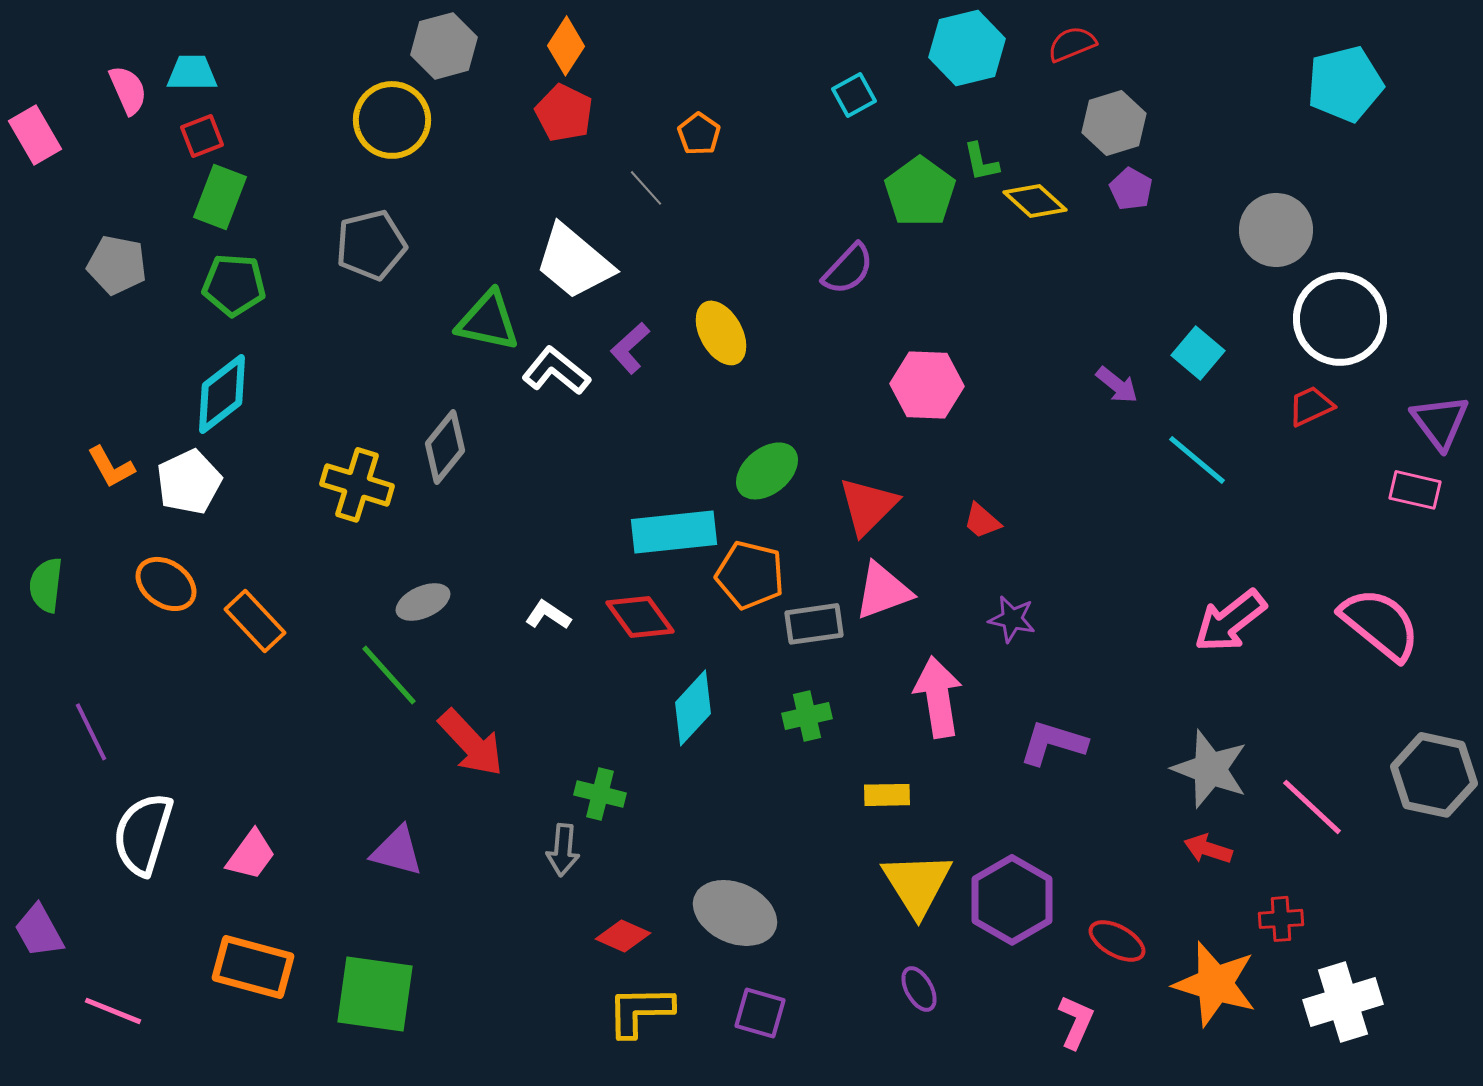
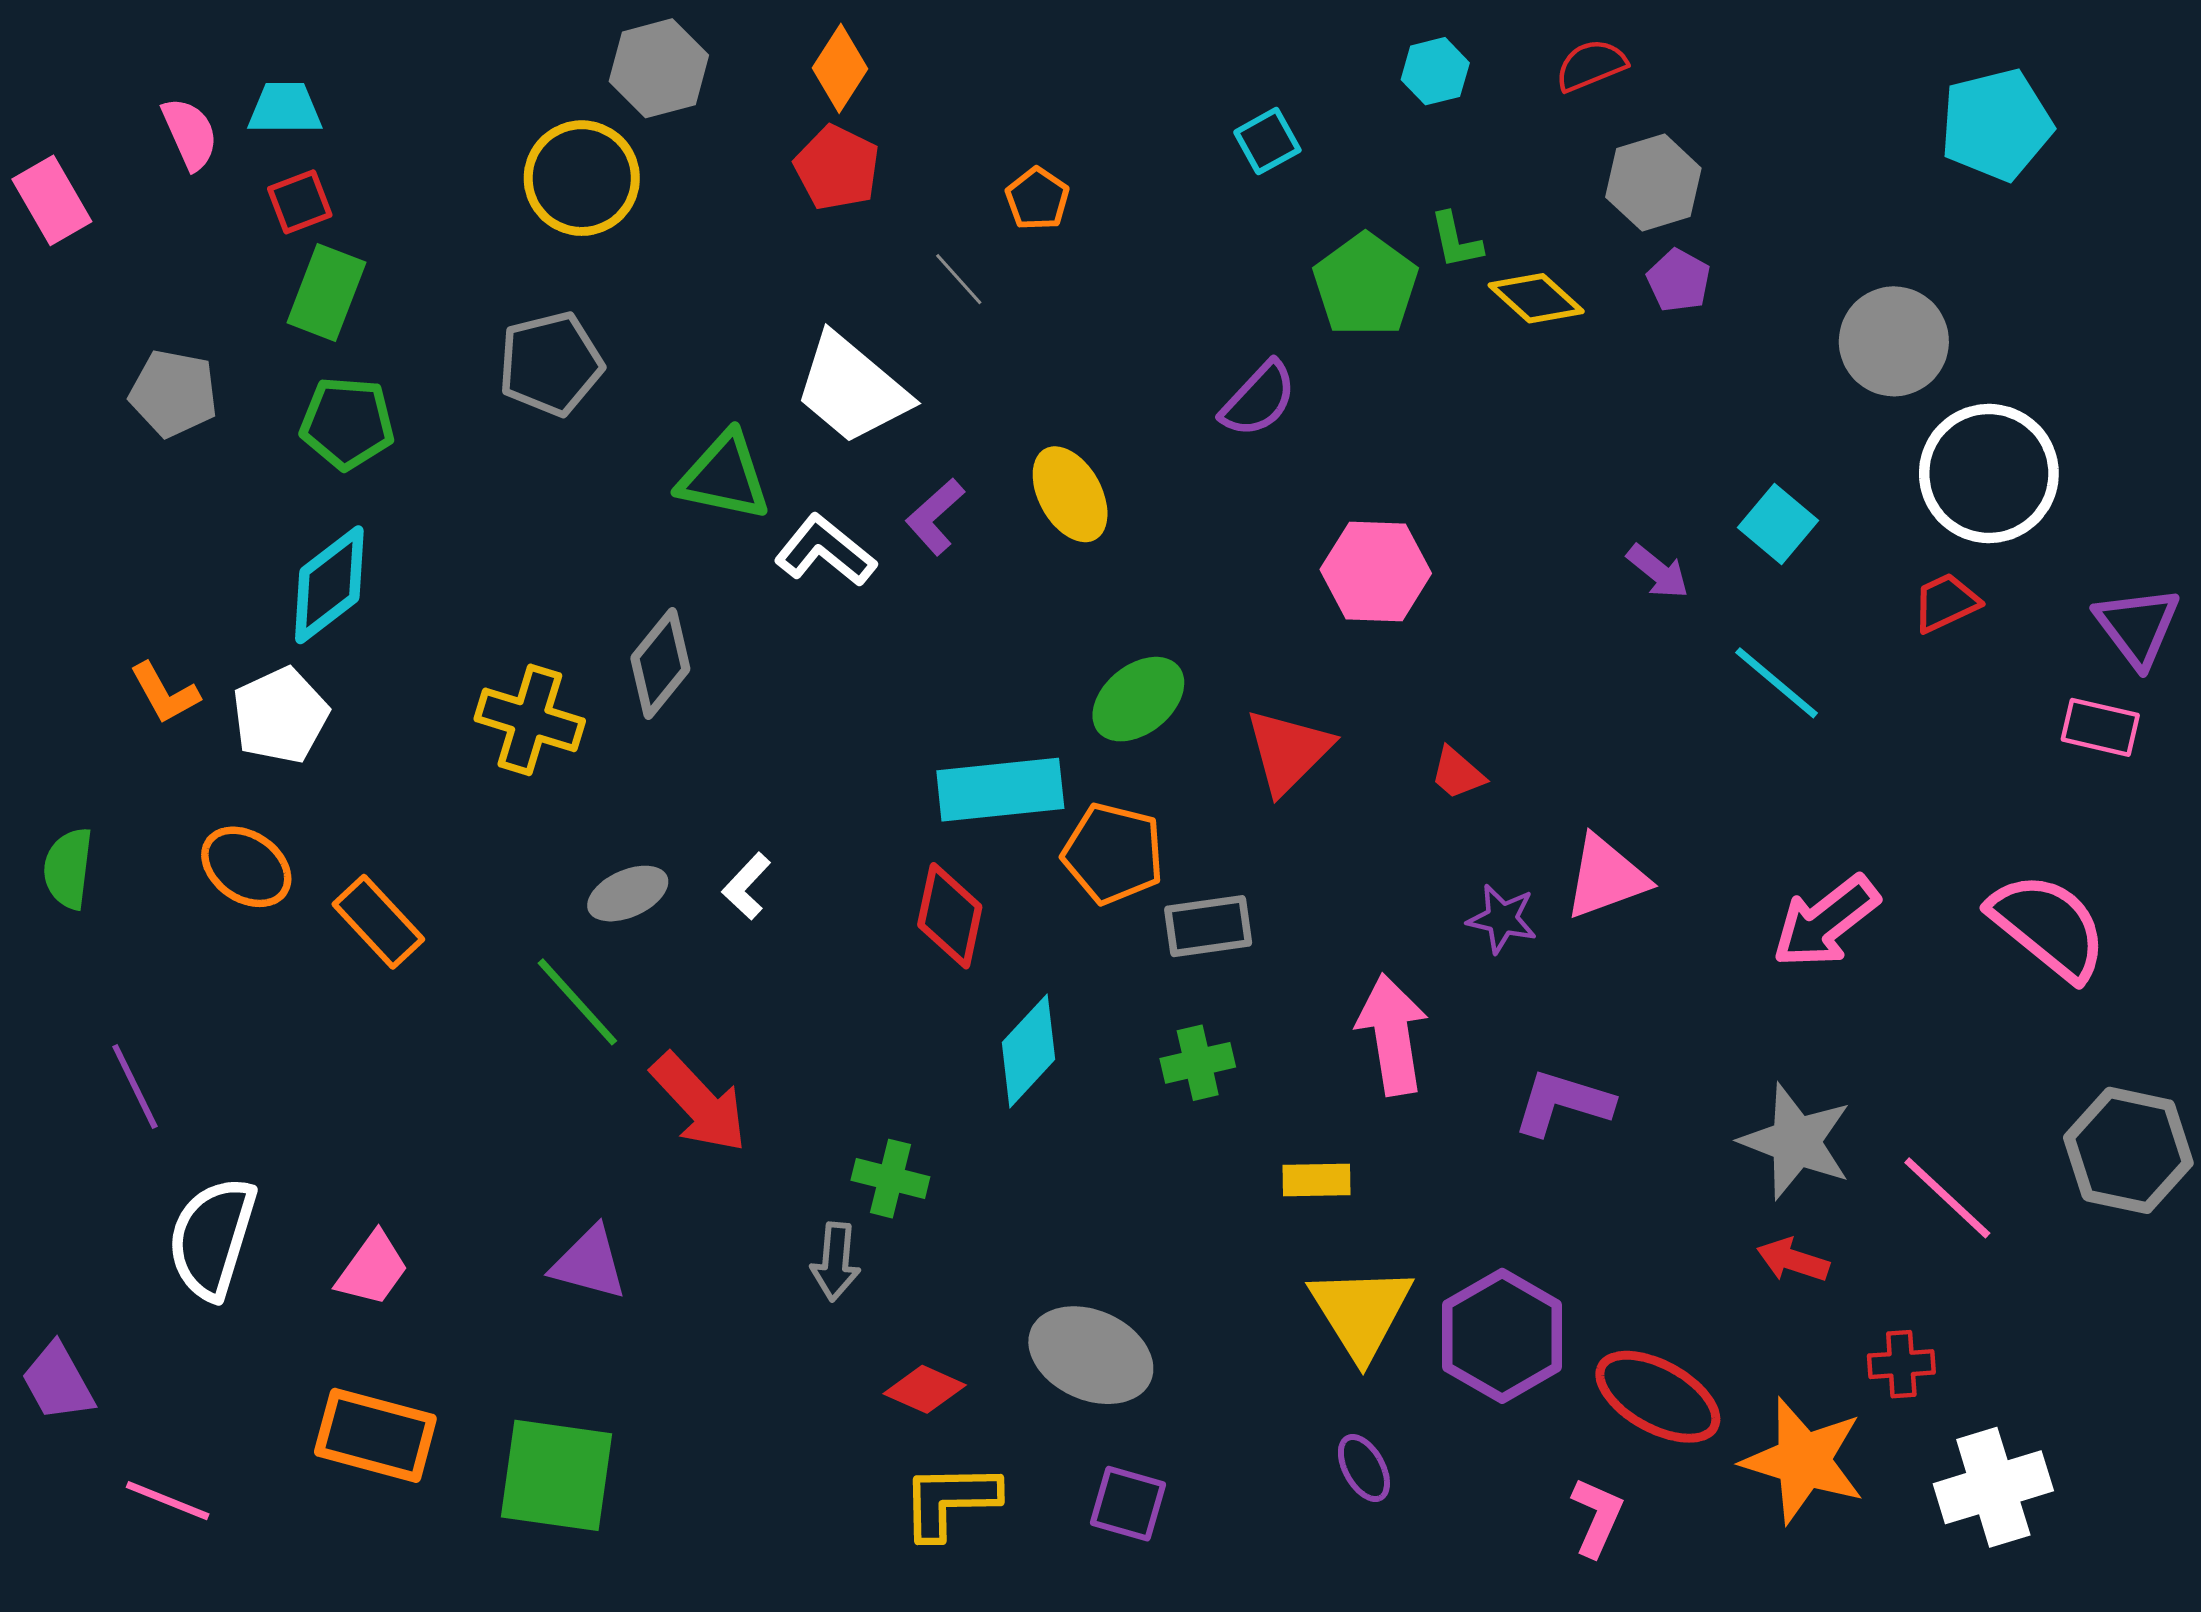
cyan hexagon: (967, 48) -> (1435, 71), size x0.6
pink triangle: (883, 591) -> (1606, 877), moved
white L-shape: (548, 615) -> (746, 886), moved, turned -81
red diamond: (640, 617) -> (950, 916), turned 48
red ellipse: (1117, 941) -> (1658, 1397), size x1.5

